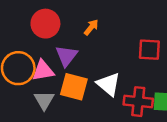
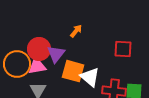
red circle: (45, 24) -> (39, 49), moved
orange square: (74, 87) -> (73, 71), moved

